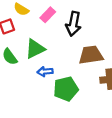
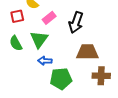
pink rectangle: (48, 15) -> (49, 18), moved
green triangle: (35, 49) -> (39, 39), turned -36

